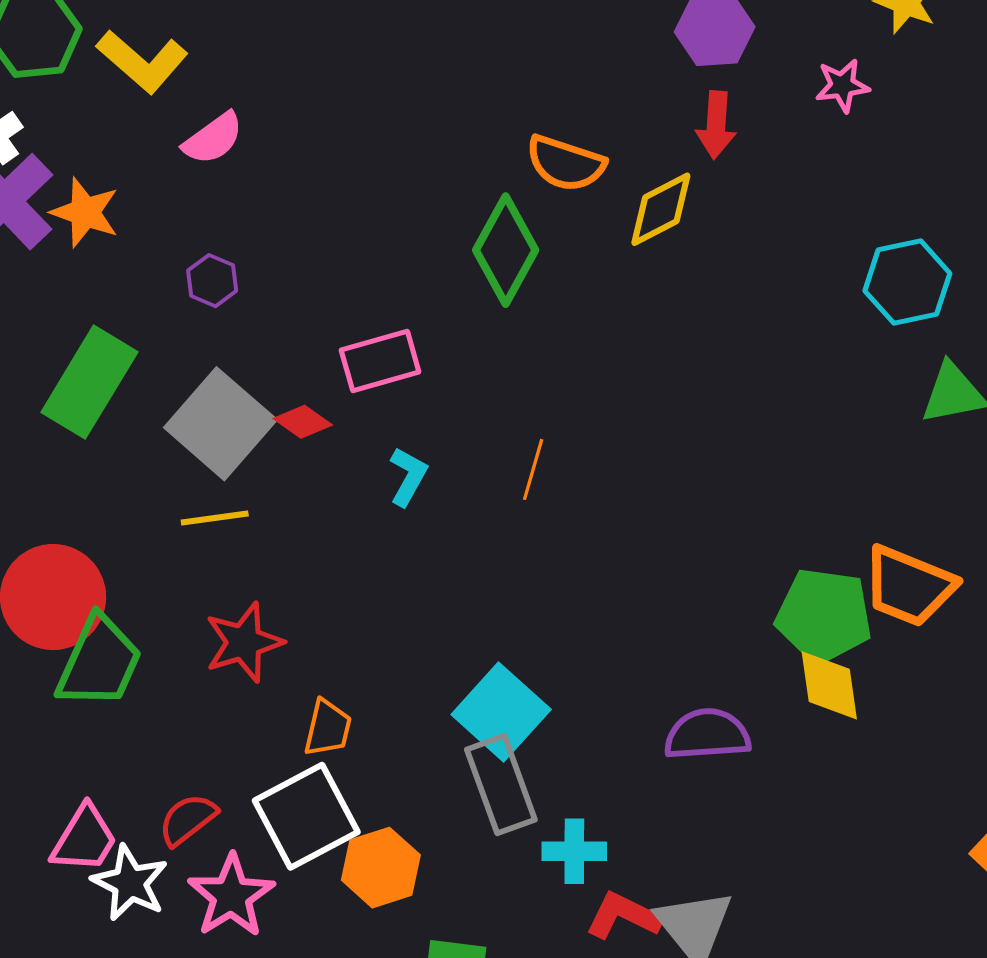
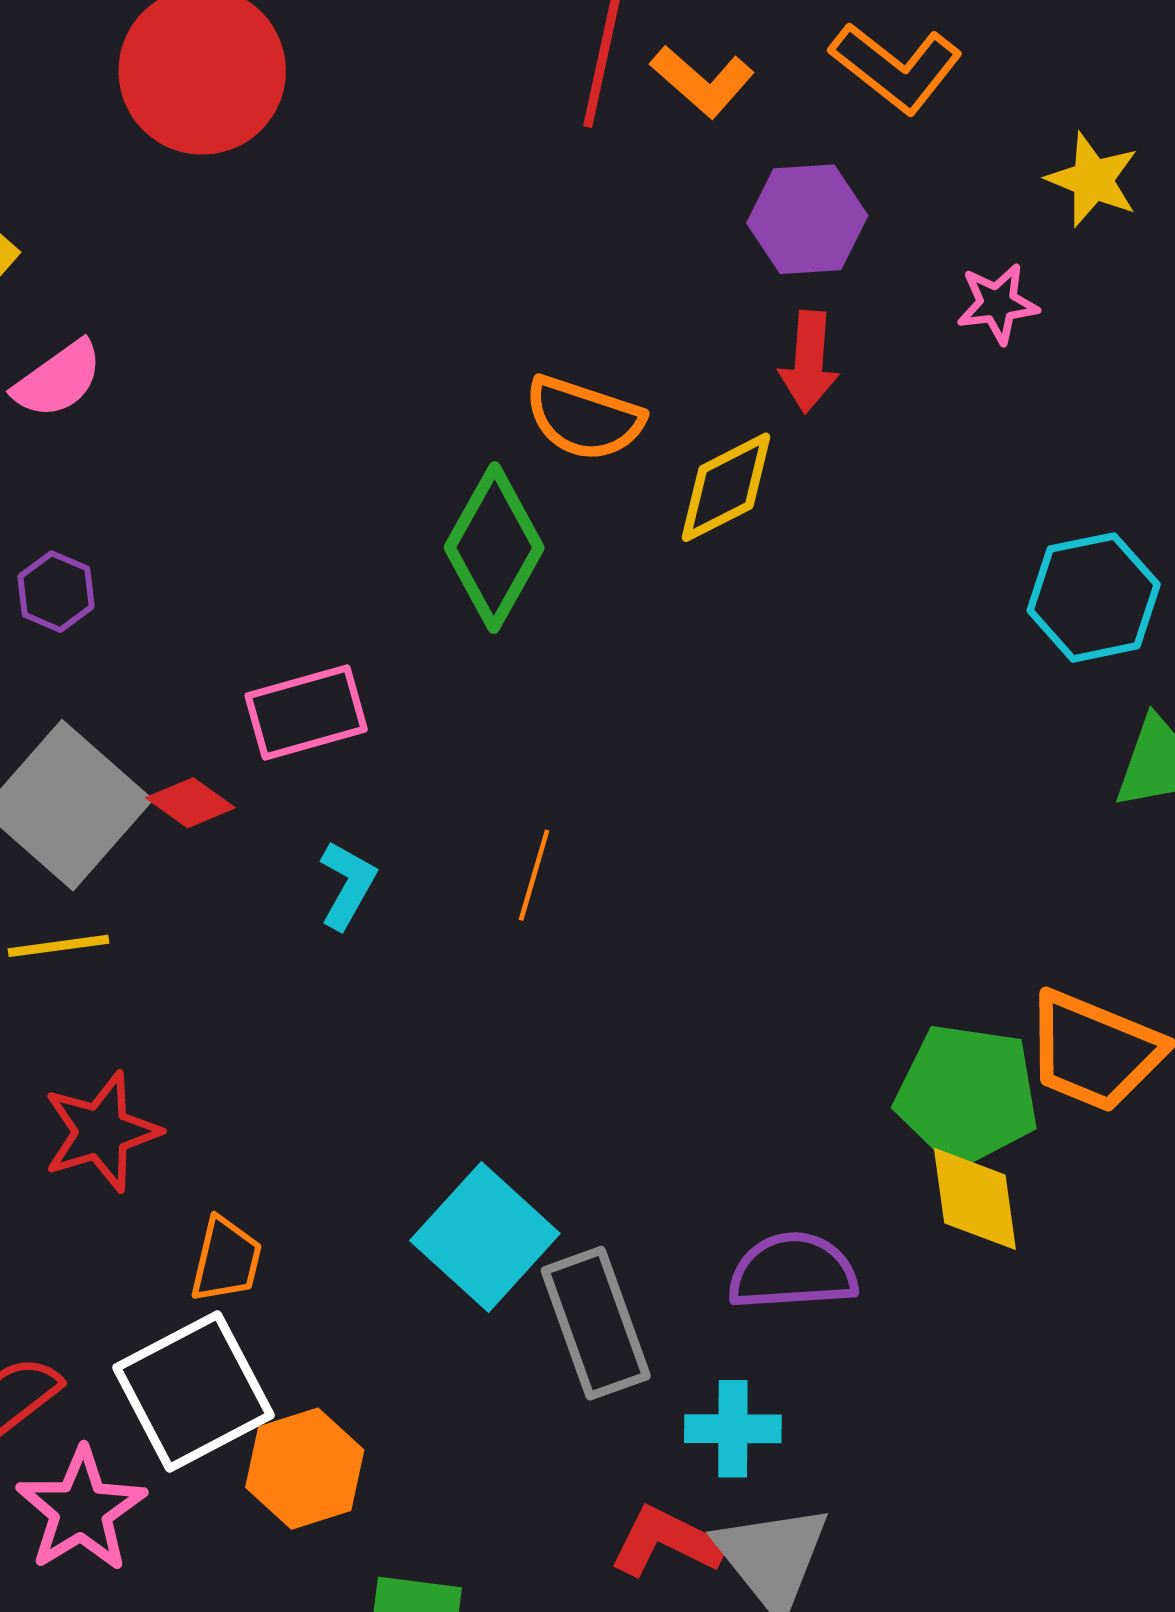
gray rectangle: (501, 785) -> (596, 1323), moved
cyan cross: (574, 851) -> (733, 1429), moved

